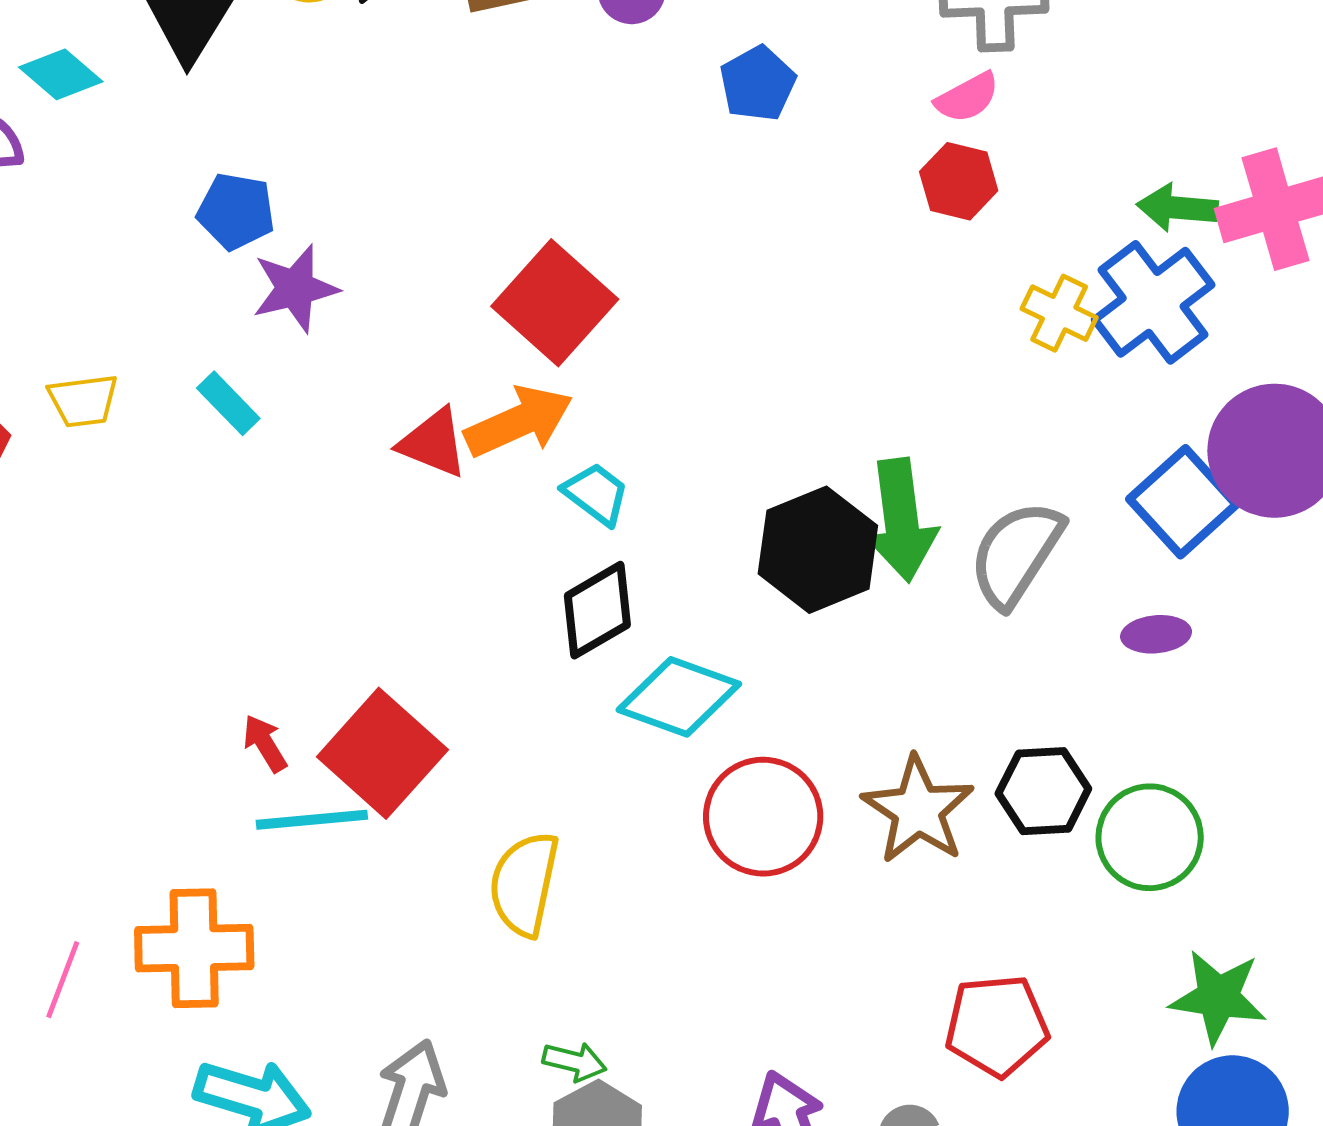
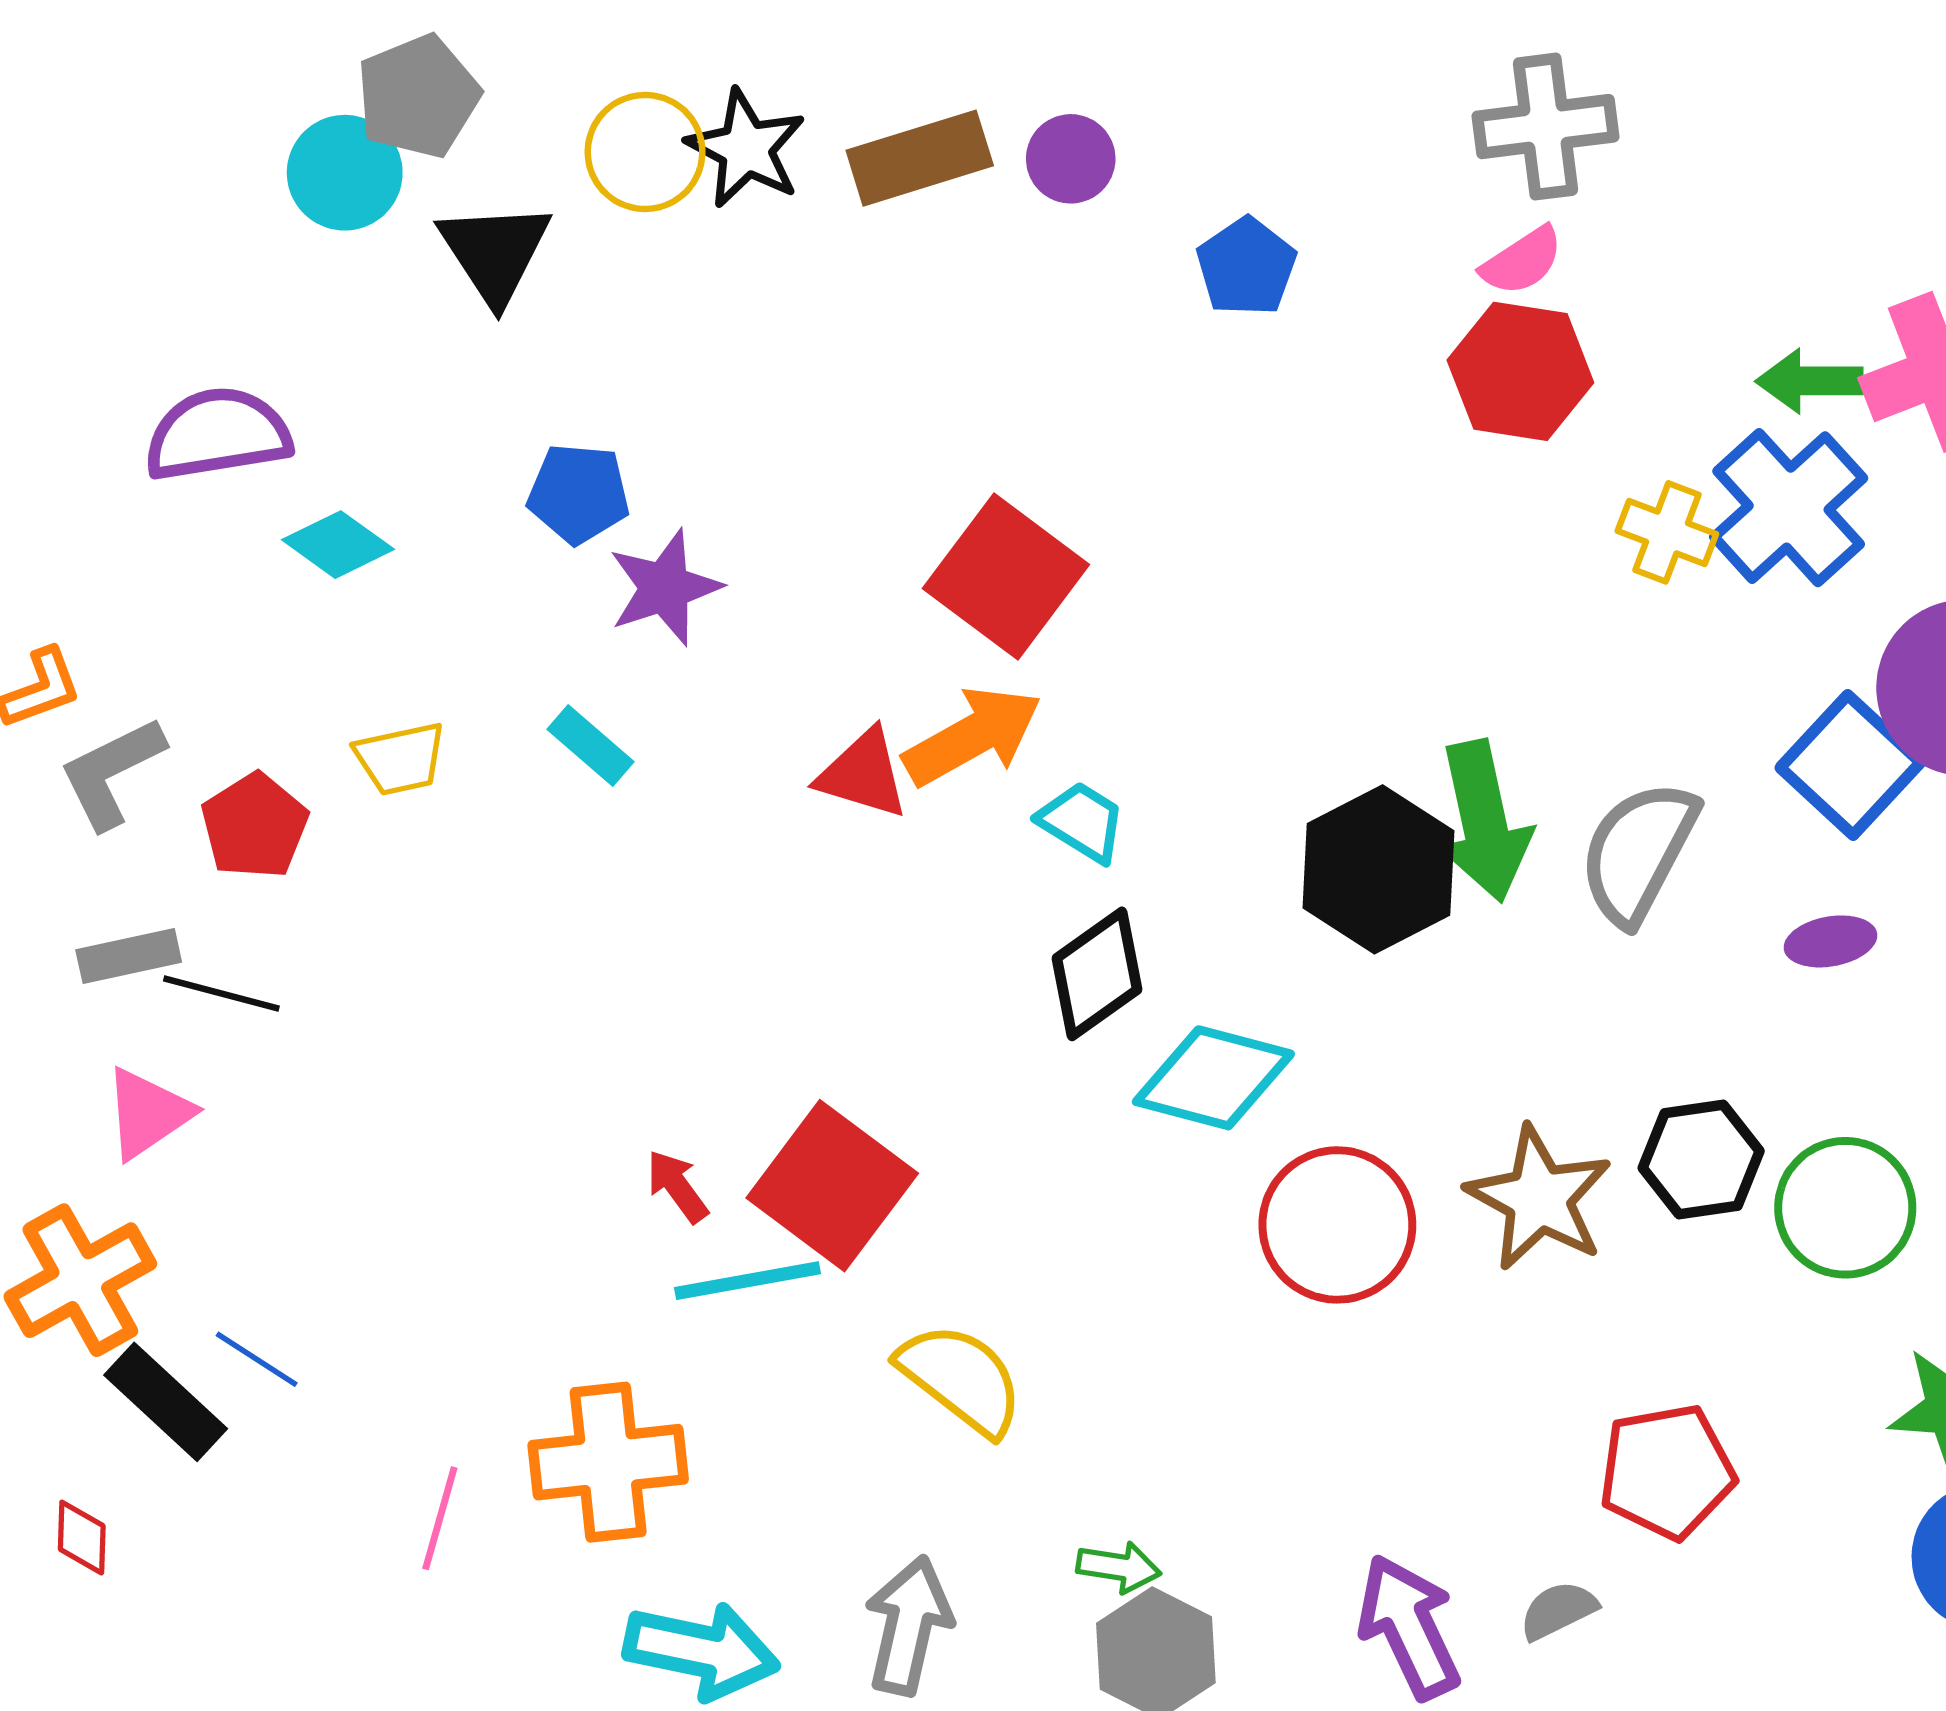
cyan diamond: (61, 74) -> (338, 545), moved
red hexagon: (959, 181) -> (1520, 371), size x1.4
yellow semicircle: (524, 884) -> (961, 1379), moved, turned 121

